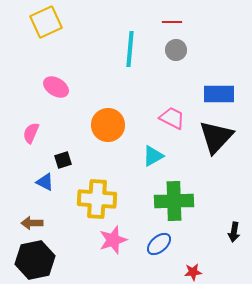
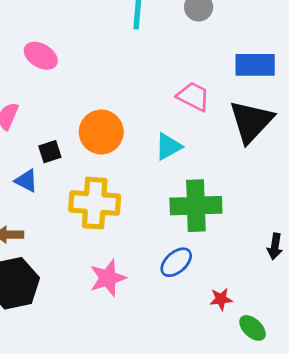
orange circle: (108, 125) -> (101, 132), moved
pink star: (113, 240) -> (108, 278), moved

